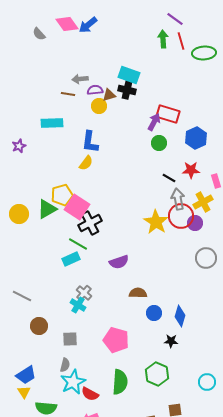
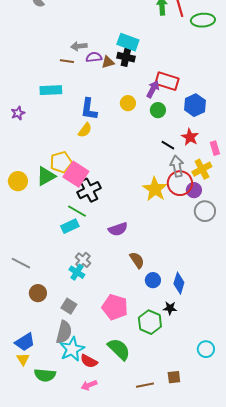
yellow circle: (99, 106) -> (128, 103), moved
red star: (191, 170) -> (190, 137), turned 30
gray circle: (206, 258) -> (205, 211), moved
brown semicircle: (138, 293) -> (137, 260), turned 54
gray square: (70, 339) -> (69, 306), turned 35
gray semicircle: (65, 365) -> (64, 332), size x1.6
green hexagon: (157, 374) -> (150, 322), moved
green semicircle: (120, 382) -> (119, 349), turned -50

